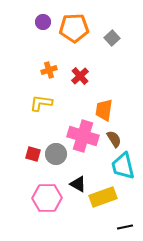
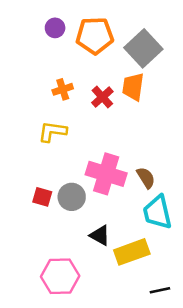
gray square: (112, 38) -> (143, 48), size x1.8
orange trapezoid: (104, 110) -> (133, 87), moved
pink hexagon: (47, 198) -> (60, 276), moved

